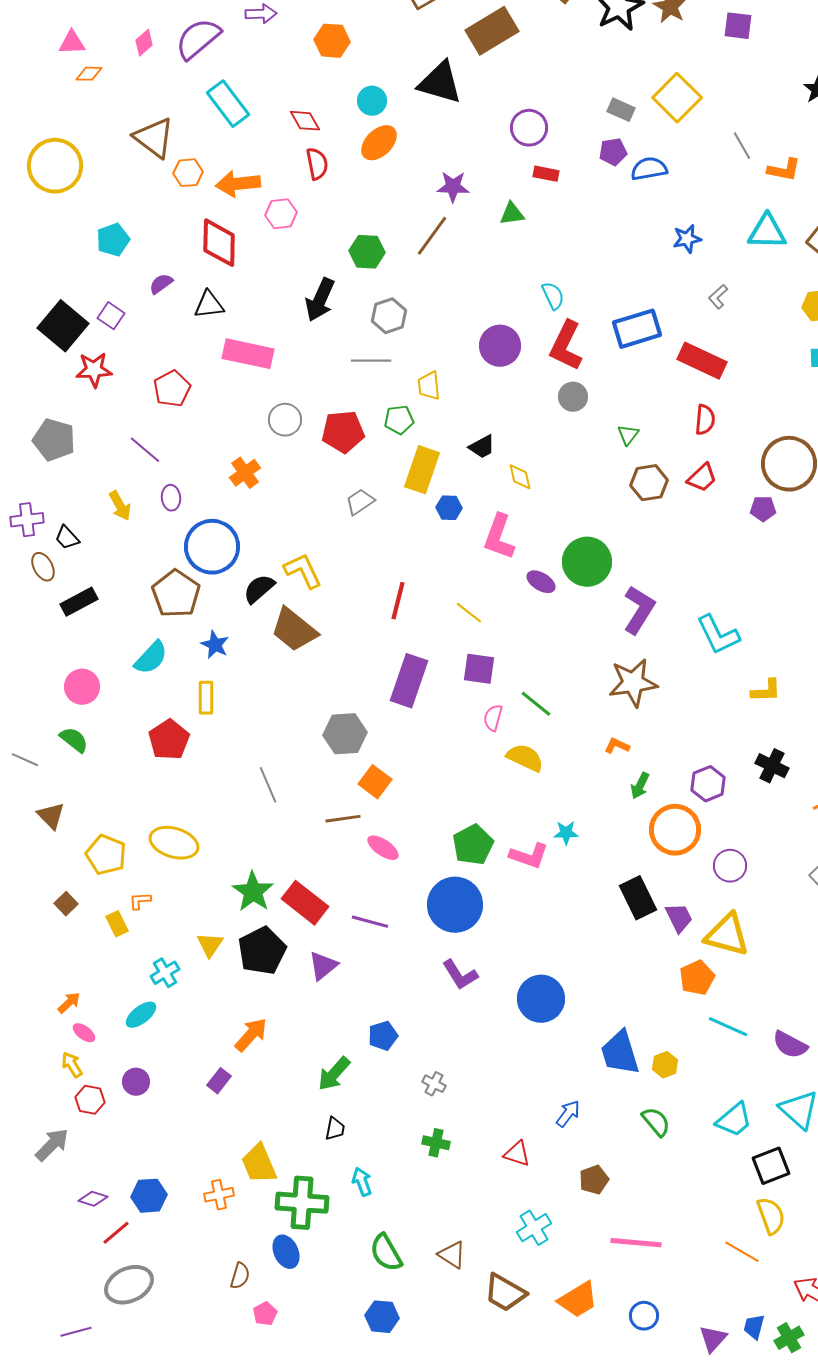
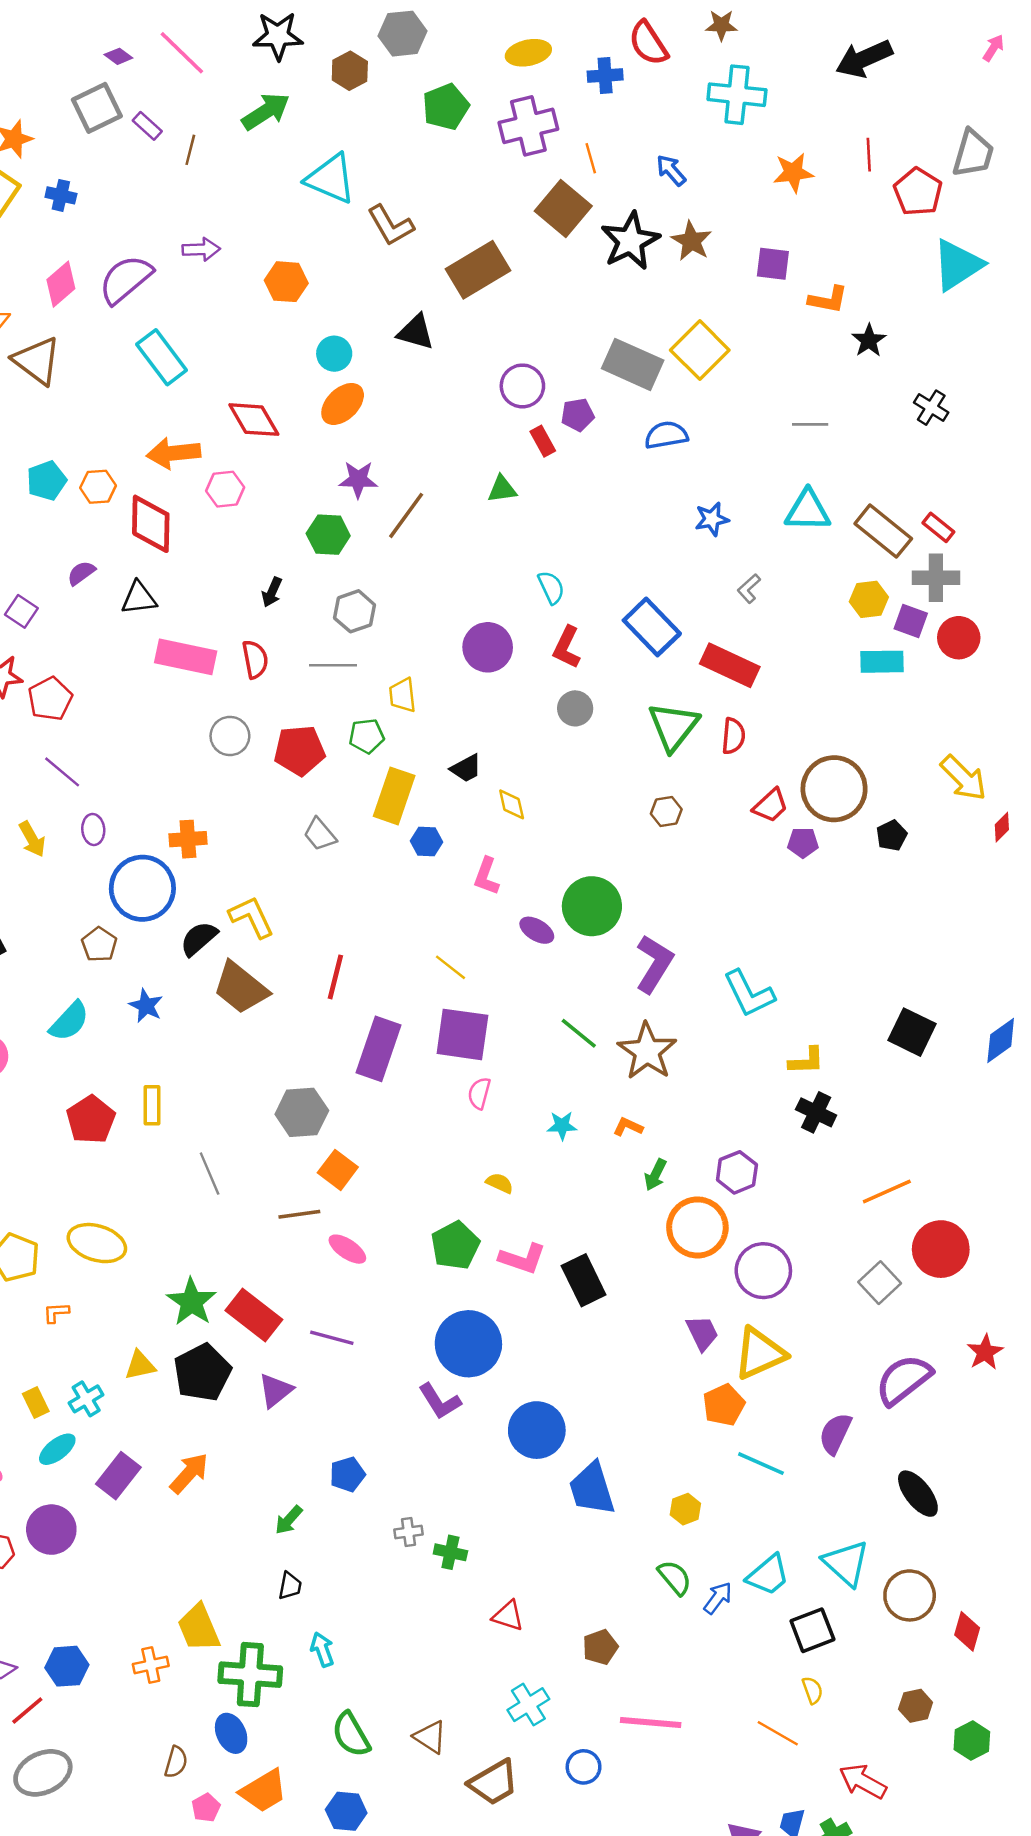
pink diamond: (144, 43) -> (61, 284), size x1.4
black triangle: (440, 83) -> (416, 332), size x0.7
gray rectangle: (621, 110) -> (633, 364), size x1.8
red diamond: (305, 121) -> (254, 420), moved, size x1.4
brown triangle: (154, 138) -> (37, 361), moved
gray line: (742, 146) -> (810, 424), moved, turned -60
purple pentagon: (613, 152) -> (578, 415), moved
red semicircle: (317, 164) -> (255, 659), moved
orange L-shape: (784, 170) -> (828, 300), moved
orange hexagon: (188, 173) -> (98, 487), moved
red rectangle: (546, 174) -> (543, 441), turned 50
purple star: (453, 187) -> (358, 479), moved
cyan pentagon: (113, 240) -> (47, 481), moved
black arrow: (320, 300) -> (272, 592), size x0.6
blue rectangle: (637, 329) -> (652, 627), turned 63
red L-shape: (566, 346) -> (567, 647), size x0.7
red pentagon: (172, 389) -> (50, 699), moved
green triangle: (628, 435) -> (673, 726), moved, size x2.0
orange cross: (245, 473) -> (188, 839), moved, turned 32
red trapezoid: (702, 478) -> (771, 806), moved
brown hexagon: (649, 483) -> (666, 812), size x0.7
gray trapezoid: (360, 502) -> (320, 834), turned -96
pink L-shape: (499, 537) -> (486, 876), size x0.7
brown pentagon: (176, 594) -> (99, 945), size x0.6
red line: (398, 601) -> (335, 977), moved
purple square: (479, 669) -> (462, 1034), size x1.4
brown star: (633, 683) -> (647, 1051), turned -30
yellow rectangle: (206, 698) -> (152, 1105), moved
green line: (536, 704) -> (579, 1033), moved
yellow semicircle: (525, 758) -> (500, 1183), moved, size x0.6
black cross: (772, 766) -> (816, 1112), moved
cyan star: (566, 833) -> (562, 1126), moved
purple circle: (730, 866) -> (763, 1271), size x1.4
black rectangle: (638, 898) -> (584, 1280), moved
blue circle: (455, 905) -> (468, 1344), moved
yellow rectangle: (117, 924) -> (36, 1402), moved
yellow triangle: (727, 935) -> (760, 1353), turned -39
yellow triangle: (210, 945) -> (140, 1365), turned 44
purple semicircle: (790, 1045) -> (835, 1434), moved, turned 87
blue trapezoid: (620, 1053) -> (592, 1489), moved
green arrow: (334, 1074) -> (289, 1520), size x0.7
purple rectangle: (219, 1081) -> (118, 1476), moved, size x1.5
purple circle: (136, 1082) -> (51, 1530), size x1.5
gray cross: (434, 1084) -> (409, 1532), turned -35
blue arrow: (568, 1114) -> (718, 1598), moved
green cross: (436, 1143) -> (450, 1552), moved
yellow semicircle: (771, 1216) -> (812, 1690), size x0.6
brown trapezoid: (505, 1293) -> (494, 1782), turned -60
orange trapezoid: (578, 1300) -> (263, 1791), moved
blue circle: (644, 1316) -> (584, 1767), moved

